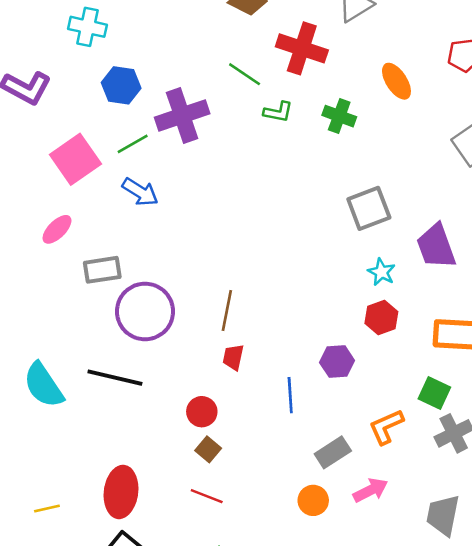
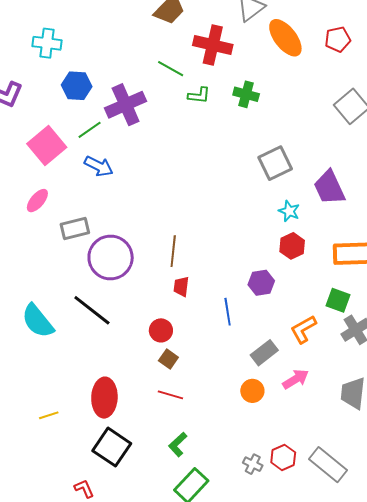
orange ellipse: (396, 81) -> (285, 38), moved, size x1.4
black line: (115, 378) -> (92, 310), turned 30

